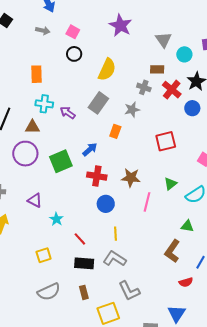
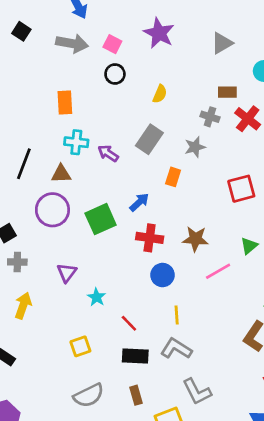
purple star: (120, 25) -> (159, 33), moved
gray arrow: (43, 30) -> (72, 43), size x1.6
gray triangle: (163, 40) -> (222, 43), moved, turned 36
yellow semicircle: (107, 70) -> (160, 94), size x0.6
purple triangle: (35, 200) -> (67, 273), turned 42
pink line: (147, 202) -> (218, 271), turned 48

